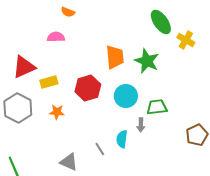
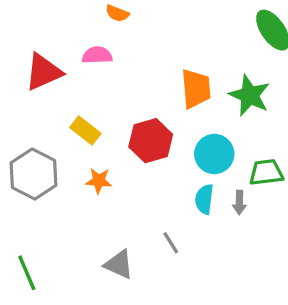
red triangle: (24, 67) -> (44, 72), moved
yellow rectangle: (49, 82) -> (85, 131), turned 54
cyan semicircle: (122, 139) -> (204, 199), moved

